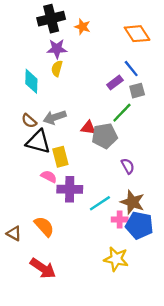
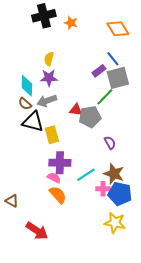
purple star: (57, 49) -> (49, 78), moved
cyan diamond: (31, 81) -> (27, 86), moved
gray square: (137, 91) -> (118, 78), size x1.6
pink semicircle: (49, 177) -> (54, 178), moved
orange semicircle: (44, 226) -> (58, 195), moved
yellow star: (116, 259) -> (115, 223), moved

